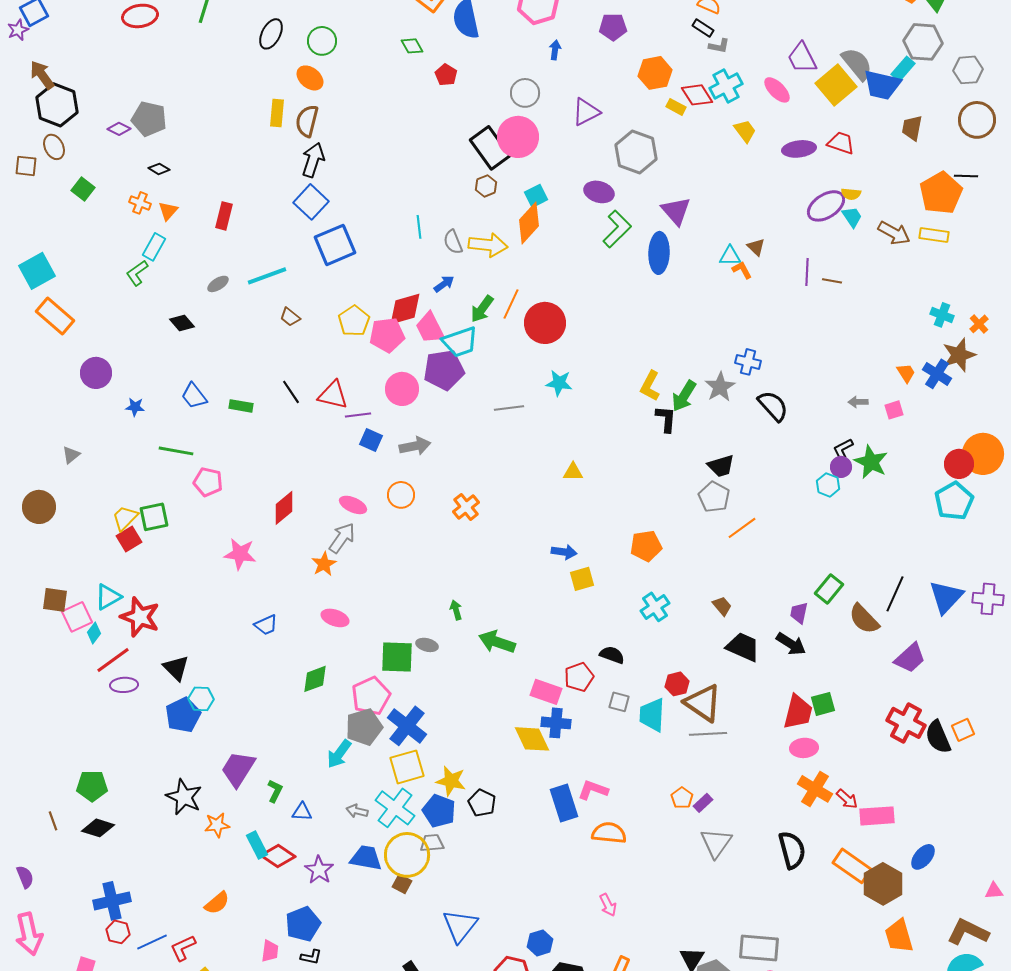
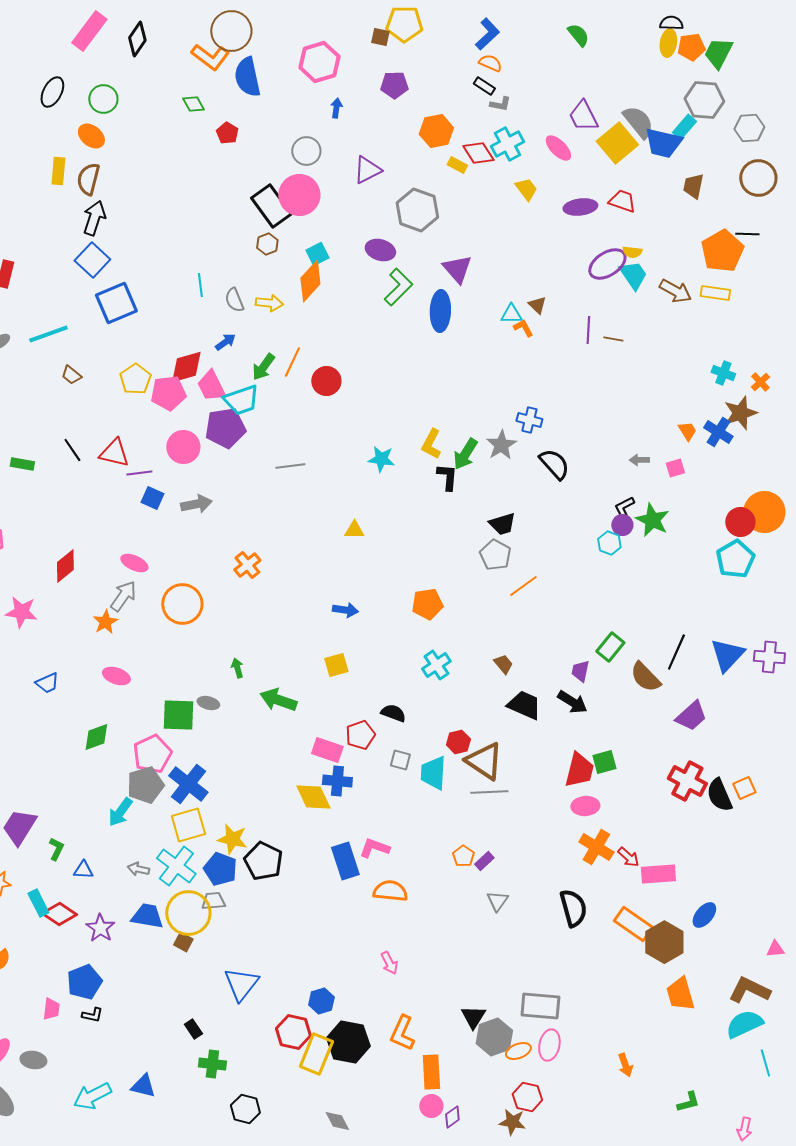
cyan trapezoid: (852, 217) -> (633, 275), size x1.4
yellow arrow: (488, 245) -> (269, 303), size x0.7
red circle: (545, 323) -> (326, 381), size x0.7
cyan star: (559, 383) -> (381, 459), moved
orange circle: (401, 495) -> (182, 604), moved, size x1.5
yellow square: (582, 579) -> (336, 665), moved
black pentagon: (482, 803) -> (263, 861), size x1.4
gray triangle: (716, 843) -> (497, 901), size x0.7

